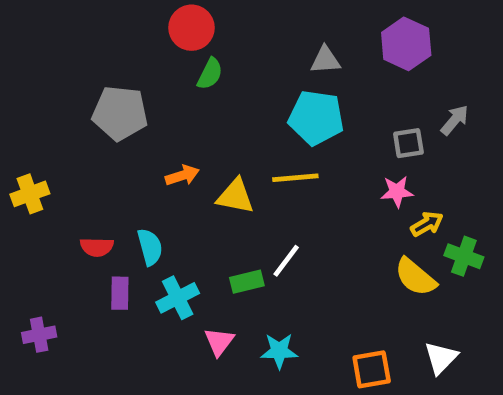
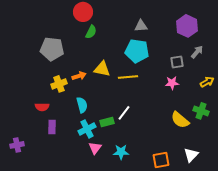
purple hexagon: (406, 44) -> (187, 26), moved
yellow cross: (30, 194) -> (59, 84), moved
yellow triangle: (235, 196) -> (102, 69), moved
yellow arrow: (427, 224) -> (207, 82), moved
cyan semicircle: (150, 247) -> (82, 105), moved
cyan cross: (178, 298) -> (87, 129), moved

